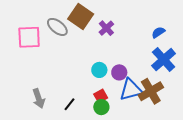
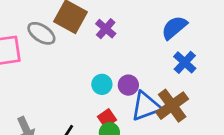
blue semicircle: (158, 32) -> (174, 28), size x1.5
blue cross: (164, 60) -> (185, 62), size x0.7

